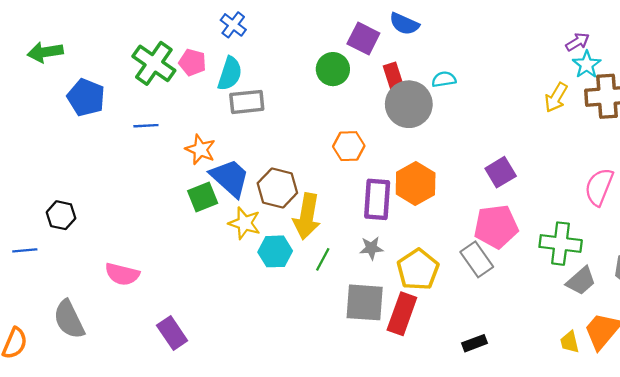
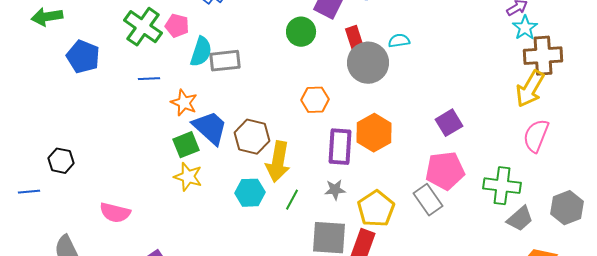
cyan semicircle: (230, 74) -> (201, 52), moved
yellow arrow: (556, 97) -> (530, 89), moved, size x1.4
blue line: (146, 126) -> (149, 79), moved
yellow star: (245, 223) -> (188, 177), moved

